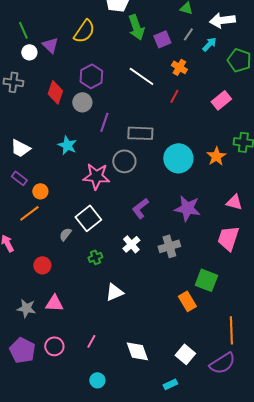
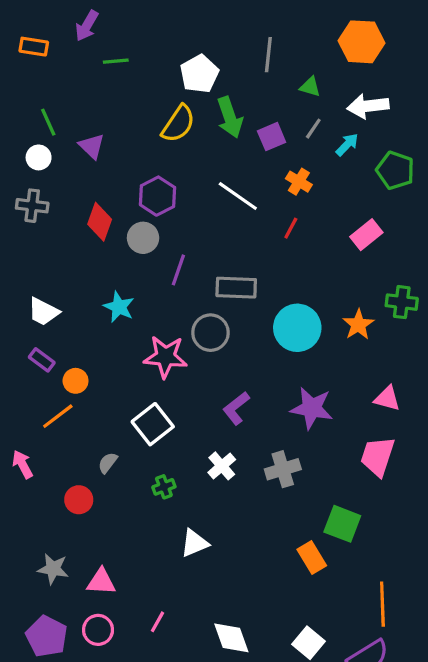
yellow semicircle: (84, 31) -> (178, 124), moved
white circle: (29, 52) -> (39, 157), moved
gray semicircle: (65, 234) -> (108, 463), moved
pink triangle: (54, 303) -> (101, 582), moved

